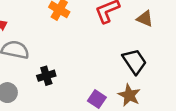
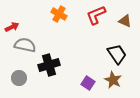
black cross: (46, 76) -> (49, 65), size x1.5

